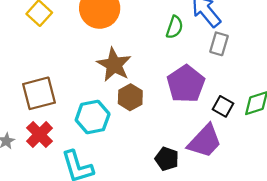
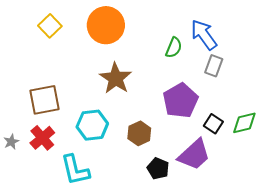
brown hexagon: (130, 97) -> (139, 133), moved

